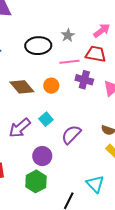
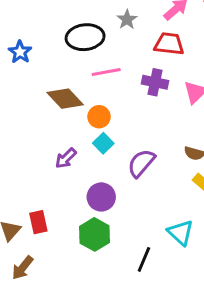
pink line: (69, 62) -> (106, 72), moved
orange circle: (51, 86) -> (99, 117), moved
purple arrow: (20, 128) -> (66, 158), size x0.7

